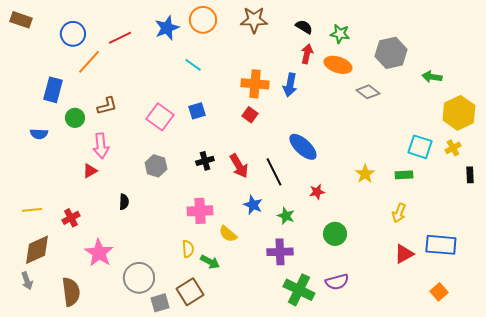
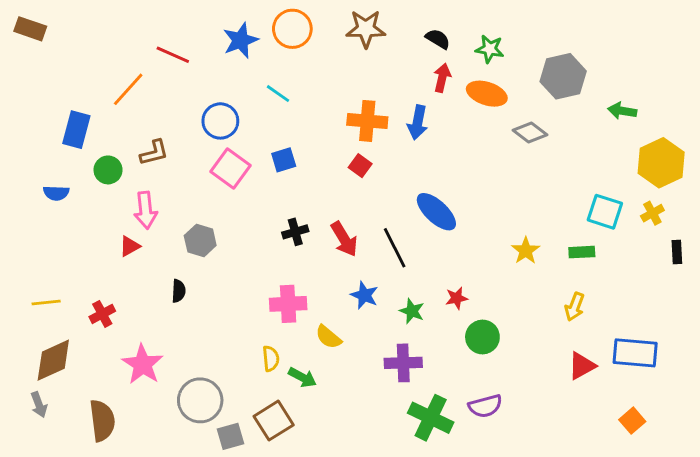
blue circle: (73, 34) -> (220, 121), moved
red line: (120, 38) -> (173, 55), turned 50
gray hexagon: (156, 166) -> (200, 241), moved
red star: (317, 192) -> (457, 298), moved

